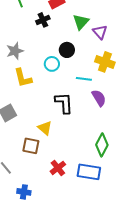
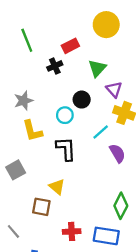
purple triangle: (100, 32) -> (114, 89), moved
cyan line: (84, 79) -> (101, 132), turned -49
black L-shape: (64, 103) -> (66, 149), moved
red cross: (58, 168) -> (72, 231), turned 35

